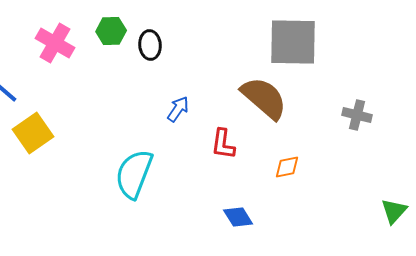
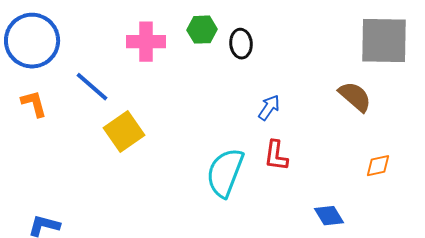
pink cross: (55, 43) -> (146, 42), turned -30
brown semicircle: (264, 98) -> (355, 97), size x0.7
red L-shape: (223, 144) -> (276, 156), moved

